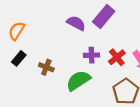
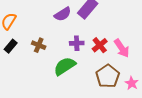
purple semicircle: (76, 23) -> (63, 14), turned 120
brown cross: (46, 67) -> (39, 45), moved

